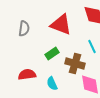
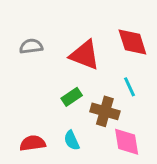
gray semicircle: (24, 28) -> (31, 46), moved, turned -105
red semicircle: (27, 74) -> (33, 143), moved

